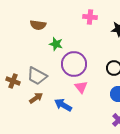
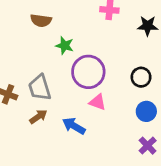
gray trapezoid: (37, 76) -> (40, 88), turned 45
pink triangle: (81, 87) -> (98, 102), turned -32

